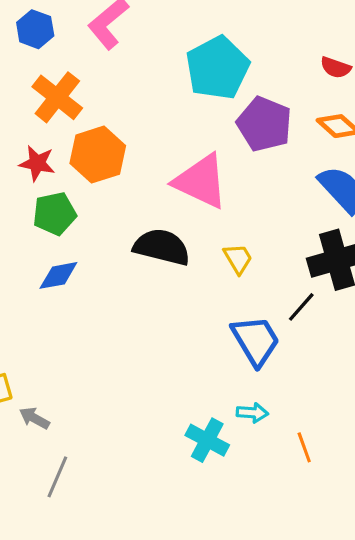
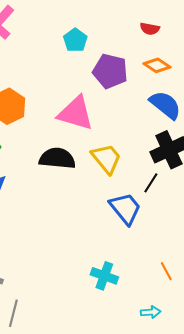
cyan pentagon: (217, 68) -> (75, 40), size x0.6
yellow trapezoid: (238, 259) -> (106, 159), size x1.6
cyan arrow: (252, 413) -> (151, 312), moved

